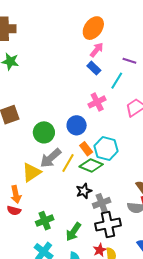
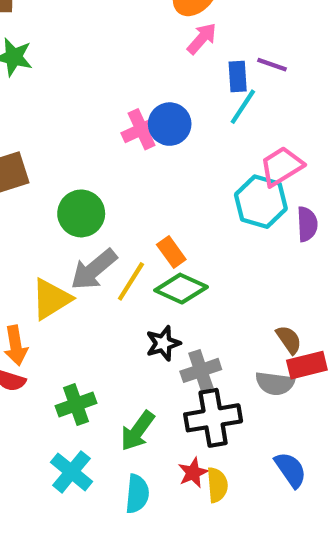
blue rectangle: (94, 68) -> (238, 76), moved, turned 40
pink cross: (97, 102) -> (142, 129), moved
blue circle: (77, 125) -> (170, 124), moved
cyan hexagon: (106, 148) -> (261, 202), moved

